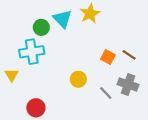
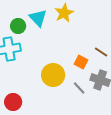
orange square: (108, 57) -> (81, 62), moved
yellow circle: (78, 79) -> (53, 75), size x1.5

